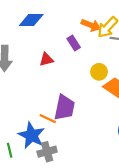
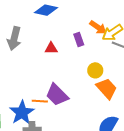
purple trapezoid: (64, 107) -> (57, 95), turned 110
orange line: (48, 119) -> (40, 101), turned -35

